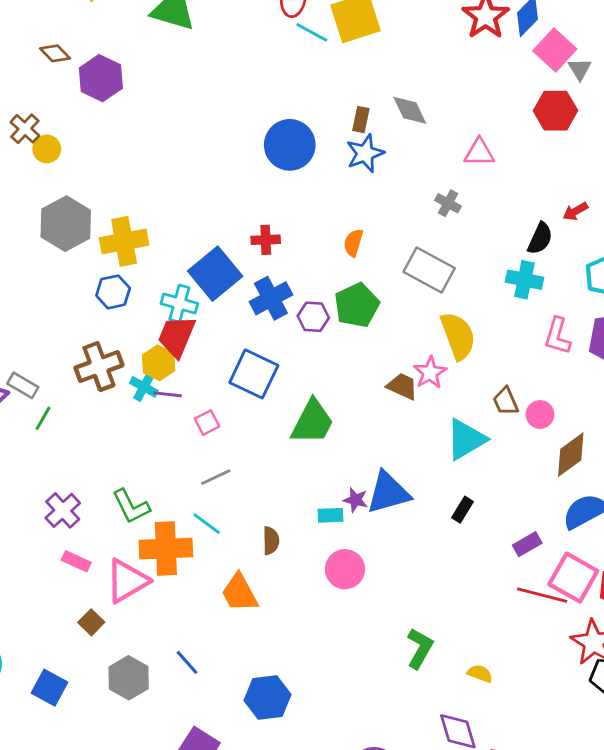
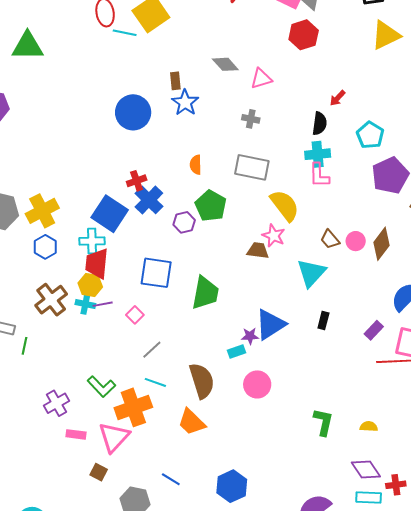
gray diamond: (410, 110) -> (225, 64), moved
blue cross: (271, 298) -> (149, 200), moved
pink L-shape: (558, 336) -> (319, 175), moved
brown diamond: (571, 455) -> (381, 244), moved
purple cross: (63, 510) -> (56, 403), turned 30
brown semicircle: (271, 541) -> (202, 381), size x1.8

